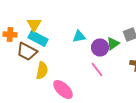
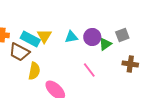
yellow triangle: (34, 24) -> (44, 36), moved
purple circle: (100, 48) -> (92, 37), moved

